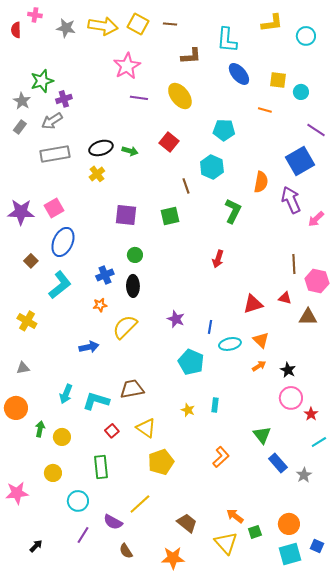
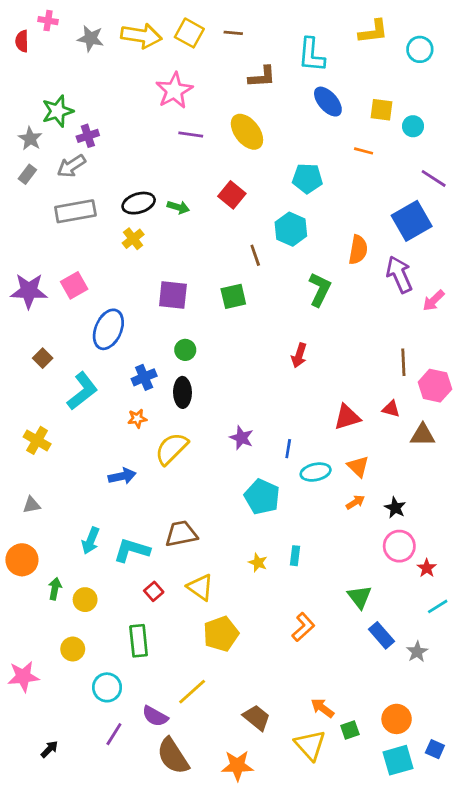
blue ellipse: (63, 242) -> (108, 329), moved
brown semicircle: (126, 551) -> (173, 756), size x1.8

